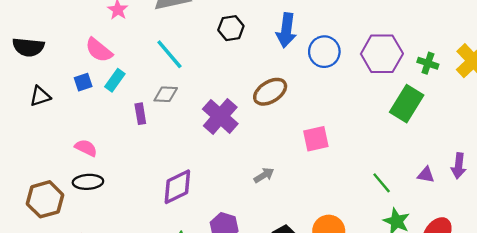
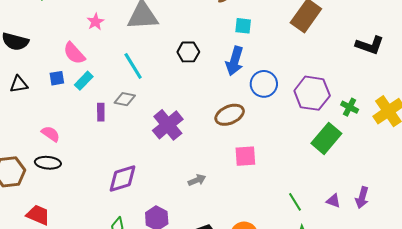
brown ellipse: (270, 92) -> (230, 115), moved

